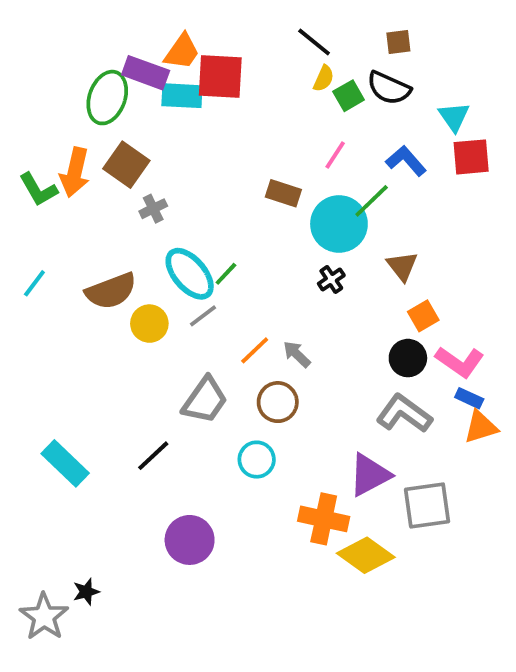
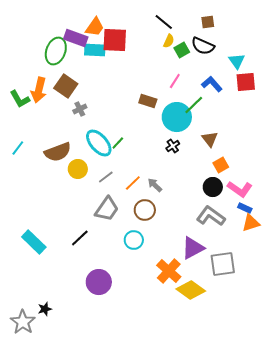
gray line: (203, 316) -> (106, 177), moved
orange cross: (324, 519) -> (169, 271), turned 30

